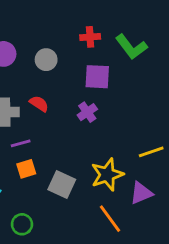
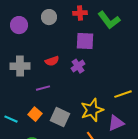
gray circle: (46, 60) -> (49, 17), moved
red semicircle: (39, 104) -> (52, 61), moved, turned 128
purple line: (21, 143) -> (43, 88), moved
orange square: (26, 169) -> (35, 114), moved, turned -32

